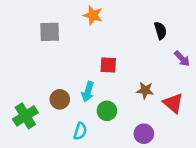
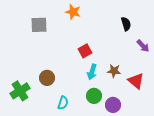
red square: (108, 65) -> (85, 51), turned -32
cyan arrow: (88, 92) -> (92, 72), moved
green circle: (107, 111) -> (94, 96), moved

